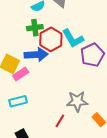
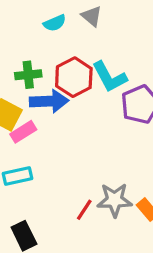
green cross: (35, 28) -> (28, 75), moved
gray star: (77, 101) -> (115, 200), moved

